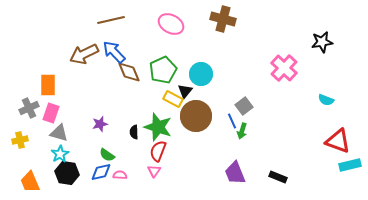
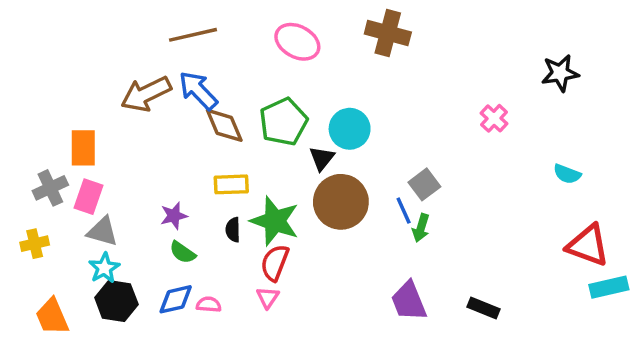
pink cross: (284, 68) -> (494, 118), size x0.6
yellow rectangle: (173, 99) -> (231, 184), moved, turned -30
green semicircle: (107, 155) -> (183, 252), moved

